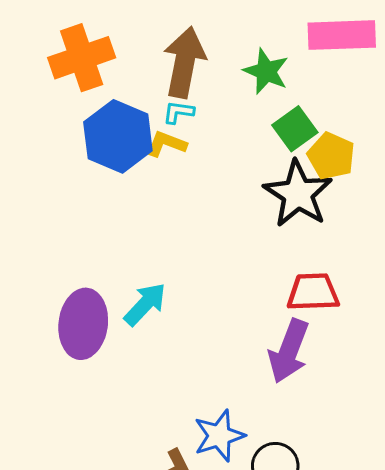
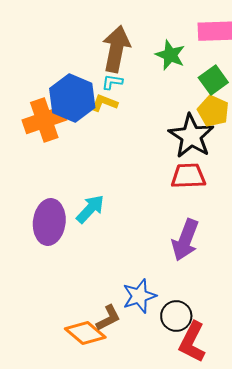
orange cross: (82, 58) -> (44, 120), moved
green square: (295, 129) -> (213, 80), moved
red trapezoid: (313, 292) -> (188, 176), moved

